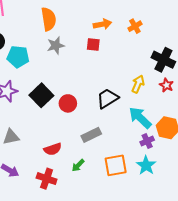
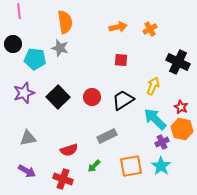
red square: (93, 44) -> (121, 60), moved
gray star: (56, 45) -> (60, 48), moved, turned 30
red star: (166, 85) -> (181, 107), moved
red circle: (68, 103) -> (92, 97), moved

